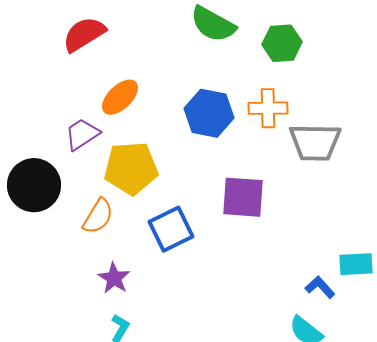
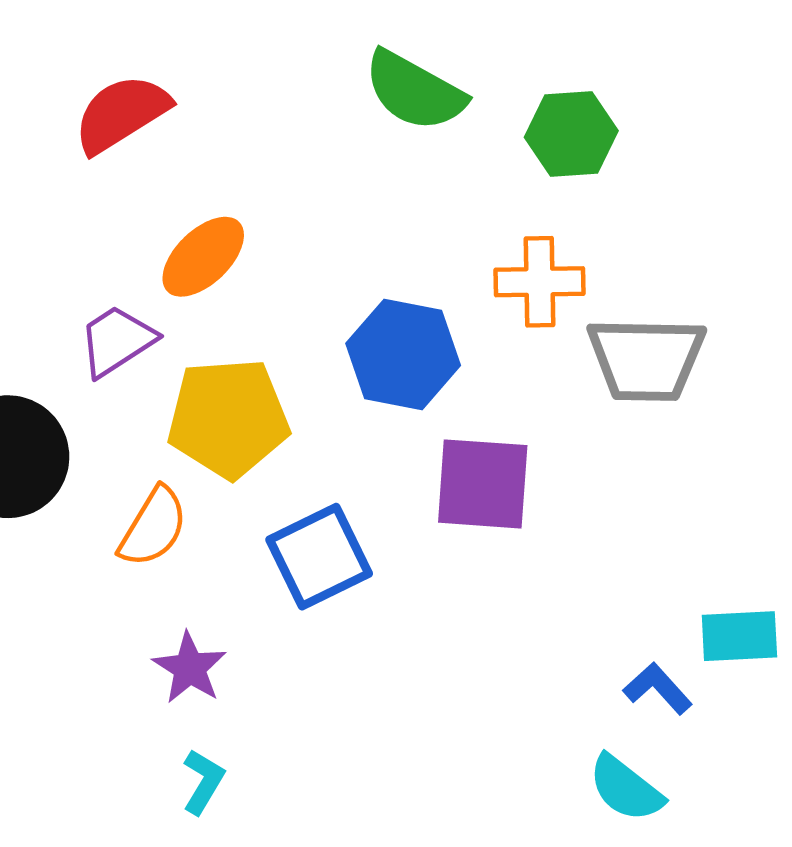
blue hexagon: (209, 113) -> (403, 354), moved

